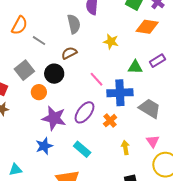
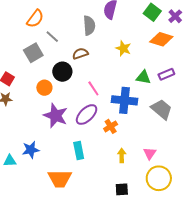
gray square: (24, 70) -> (33, 53), moved
pink line: (97, 79) -> (93, 88), moved
gray trapezoid: (150, 108) -> (162, 109), moved
blue star: (44, 146) -> (31, 150), moved
cyan rectangle: (82, 149) -> (79, 151), turned 30

